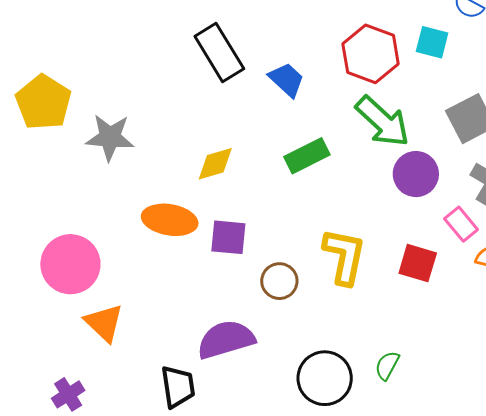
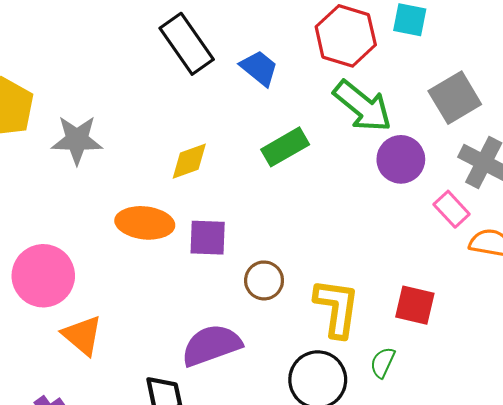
yellow L-shape: (344, 256) -> (337, 308), moved
red square: (418, 263) -> (415, 305), moved

